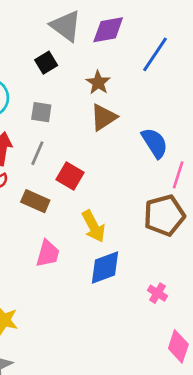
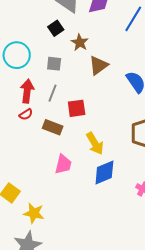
brown star: (98, 83) -> (80, 42), moved
red square: (70, 176) -> (77, 108), turned -36

